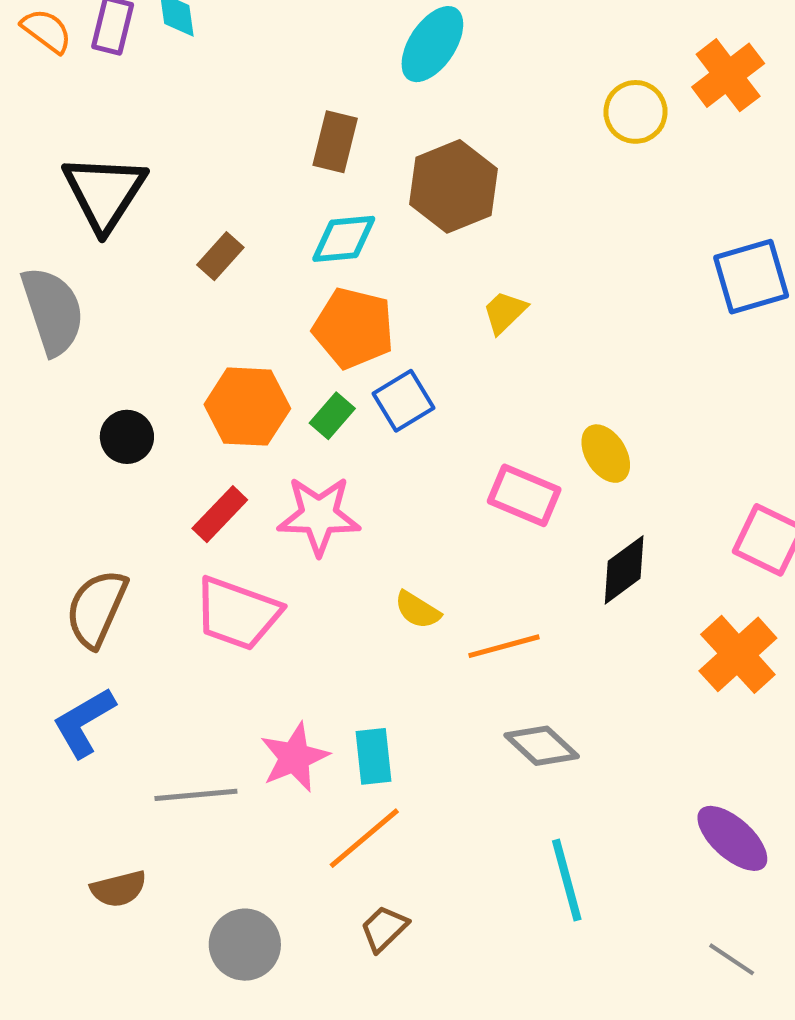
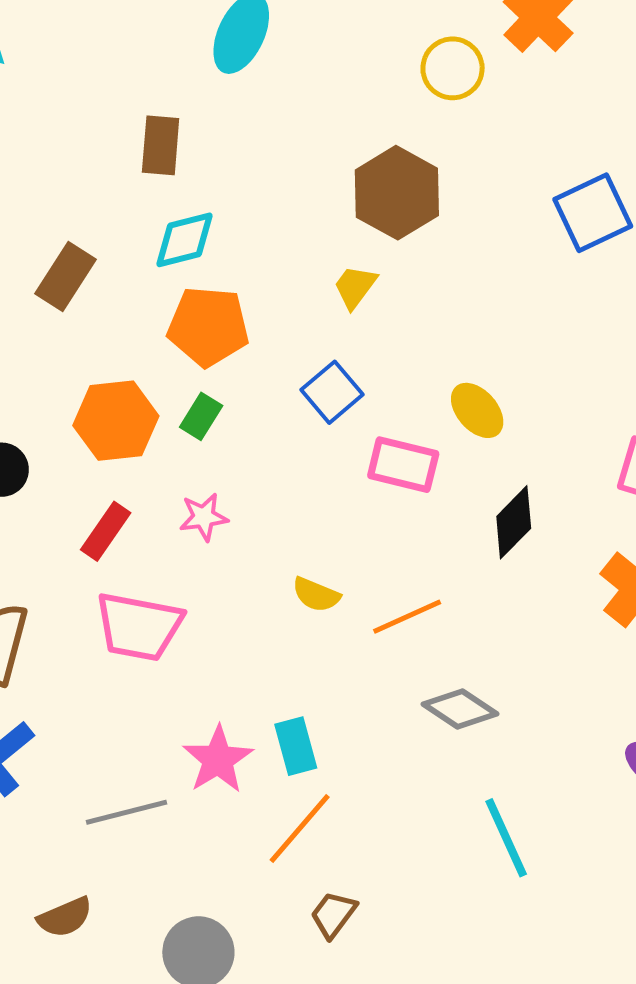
brown hexagon: (453, 186) -> (397, 193), moved
brown rectangle: (220, 256) -> (65, 276), size x1.4
blue square: (403, 401) -> (332, 392), moved
pink star: (319, 516) -> (204, 517), size x0.6

